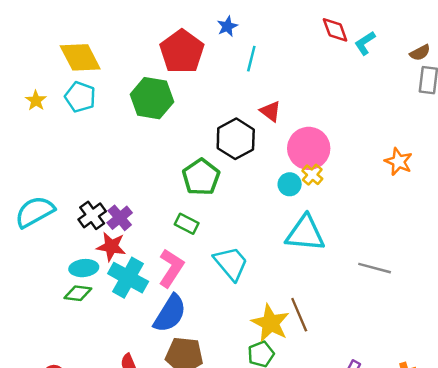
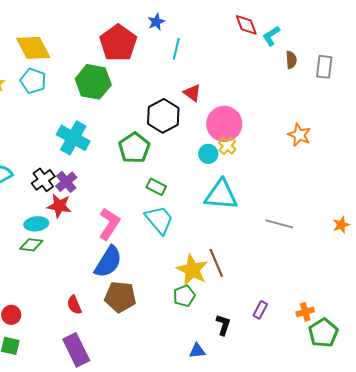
brown semicircle: (420, 53) -> (291, 60), moved, turned -66
green rectangle: (187, 224) -> (156, 187), moved
cyan cross: (128, 278) -> (73, 138), moved

